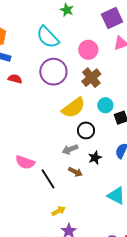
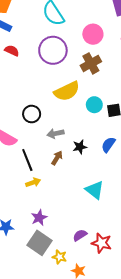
cyan circle: (105, 105) -> (94, 105), moved
black circle: (86, 130) -> (32, 114), moved
brown arrow: (75, 172) -> (57, 158), turned -96
yellow arrow: (59, 211) -> (33, 182), moved

